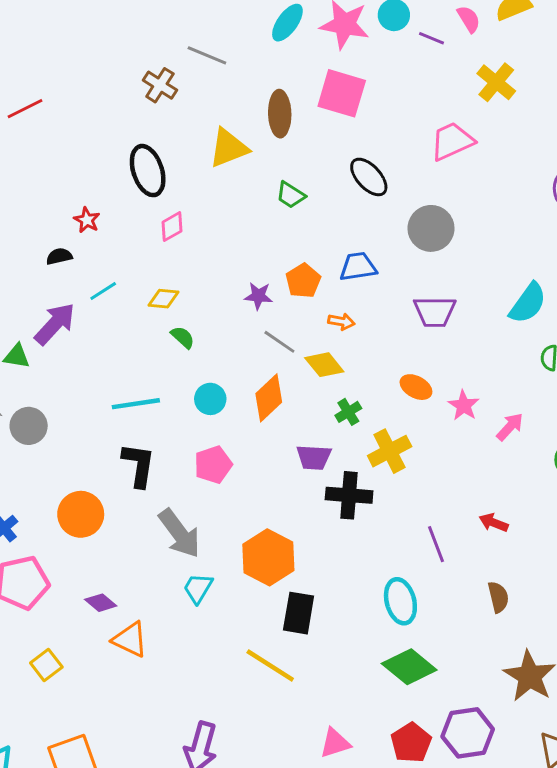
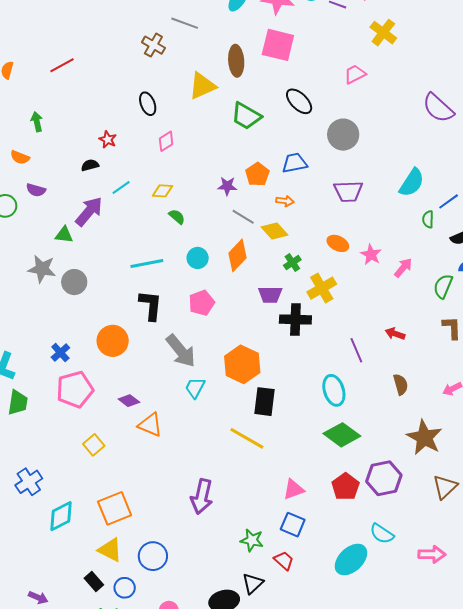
pink trapezoid: (452, 141) -> (355, 74), size x0.7
black ellipse: (148, 171) -> (148, 104), size x0.7
green trapezoid: (291, 195) -> (246, 116), size x1.5

